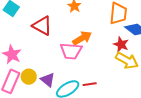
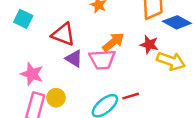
red star: (121, 44) -> (149, 44), moved
purple triangle: (48, 80) -> (74, 58), moved

